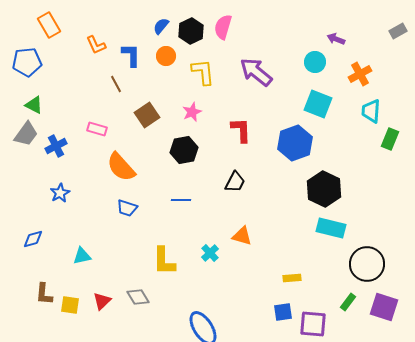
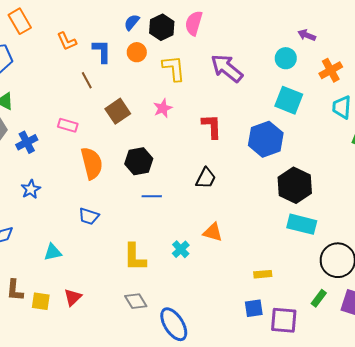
black hexagon: (184, 150) -> (139, 161), moved
orange semicircle: (121, 167) -> (92, 163), turned -152
blue trapezoid: (127, 208) -> (89, 216), moved
gray diamond: (138, 297) -> (136, 301), moved

